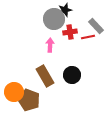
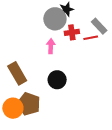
black circle: (72, 75) -> (57, 80), moved
brown rectangle: (45, 76) -> (17, 73), moved
orange circle: (14, 92) -> (13, 108), moved

